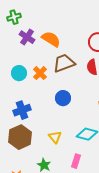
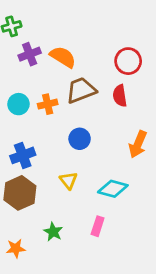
purple cross: (27, 37) -> (30, 54), turned 35
orange cross: (40, 73) -> (48, 104), turned 32
yellow triangle: (55, 137) -> (68, 180), moved

